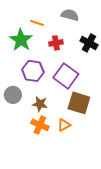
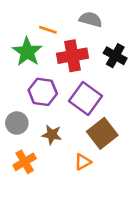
red cross: (56, 43) -> (73, 56), size x1.6
brown square: (79, 103) -> (102, 133), turned 35
orange cross: (40, 125) -> (25, 162), moved, turned 36

